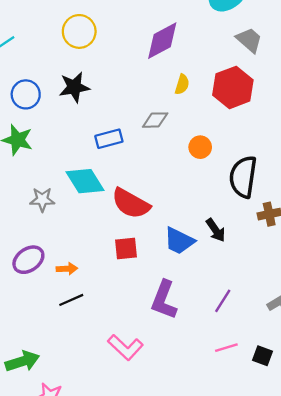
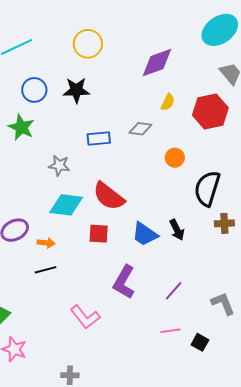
cyan diamond: (85, 181) -> (66, 205), moved, turned -60
gray star: (42, 200) -> (59, 165), moved

